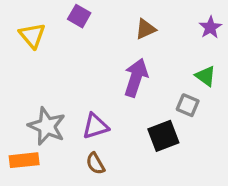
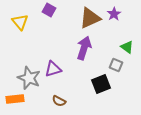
purple star: (210, 27) -> (114, 14), moved
brown triangle: (146, 29) -> (90, 18), size x1.6
purple triangle: (95, 126) -> (53, 69), moved
brown semicircle: (95, 163) -> (59, 101), turned -32

